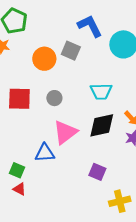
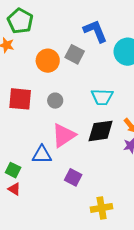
purple square: (97, 172) -> (73, 177), moved
yellow cross: (120, 201) -> (102, 208), moved

